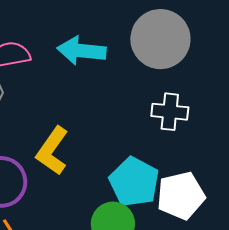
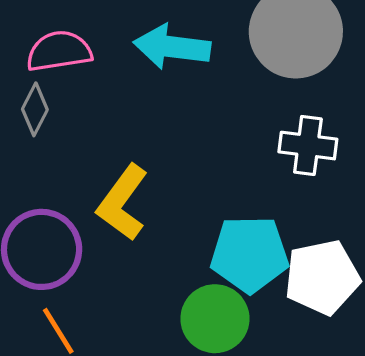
cyan pentagon: (134, 182) -> (250, 254), turned -30

